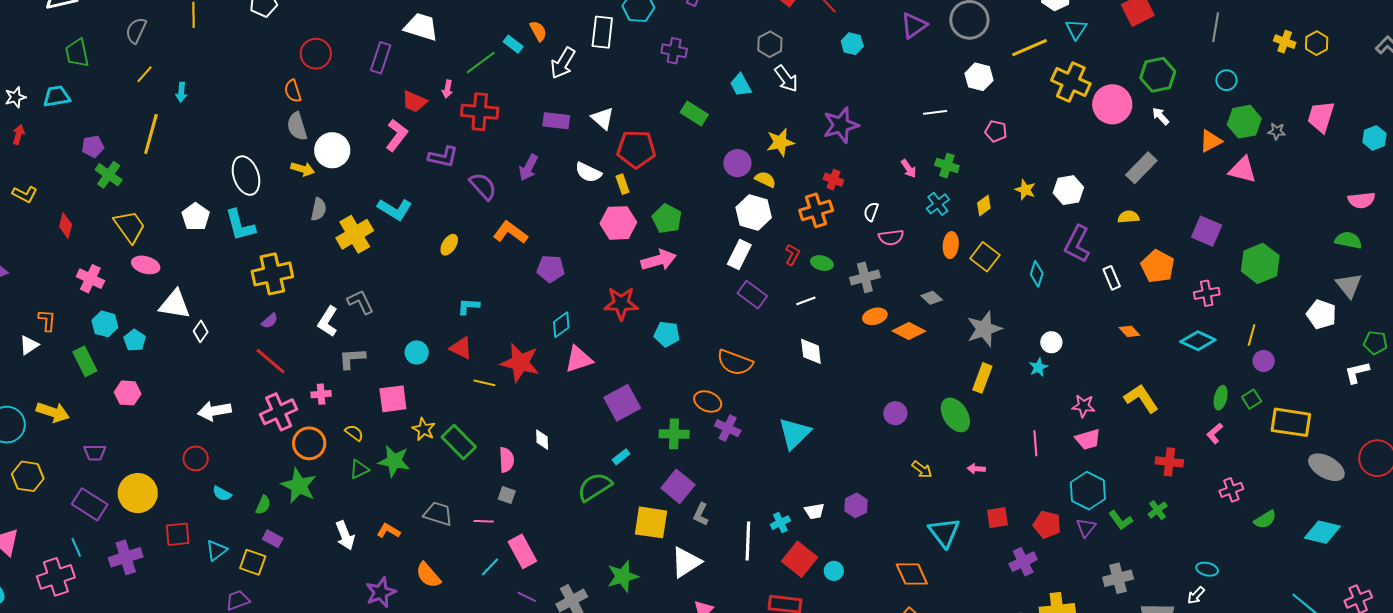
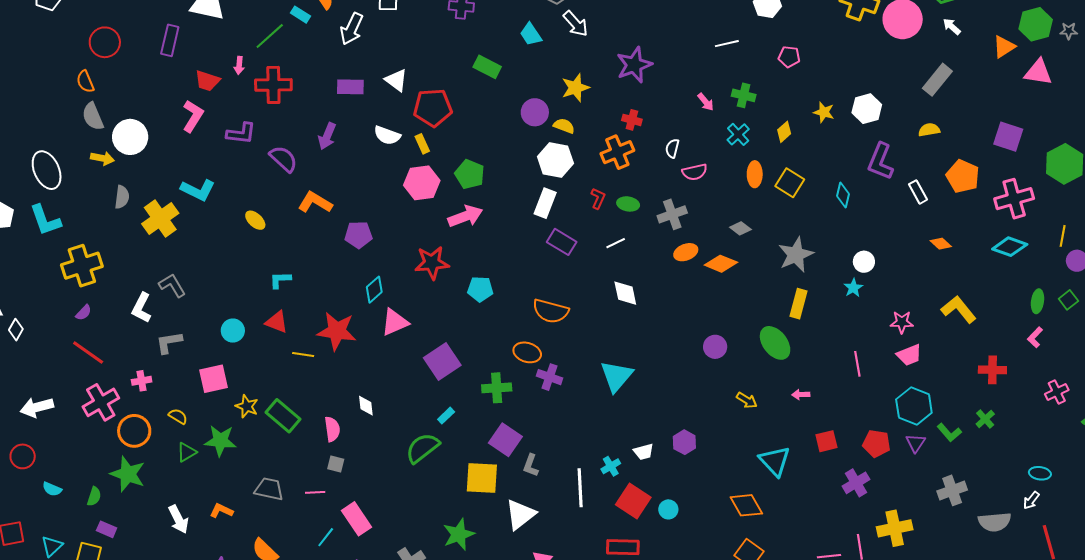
yellow ellipse: (449, 245) -> (255, 220), turned -75
pink cross: (1207, 293) -> (1014, 199), size x1.5

